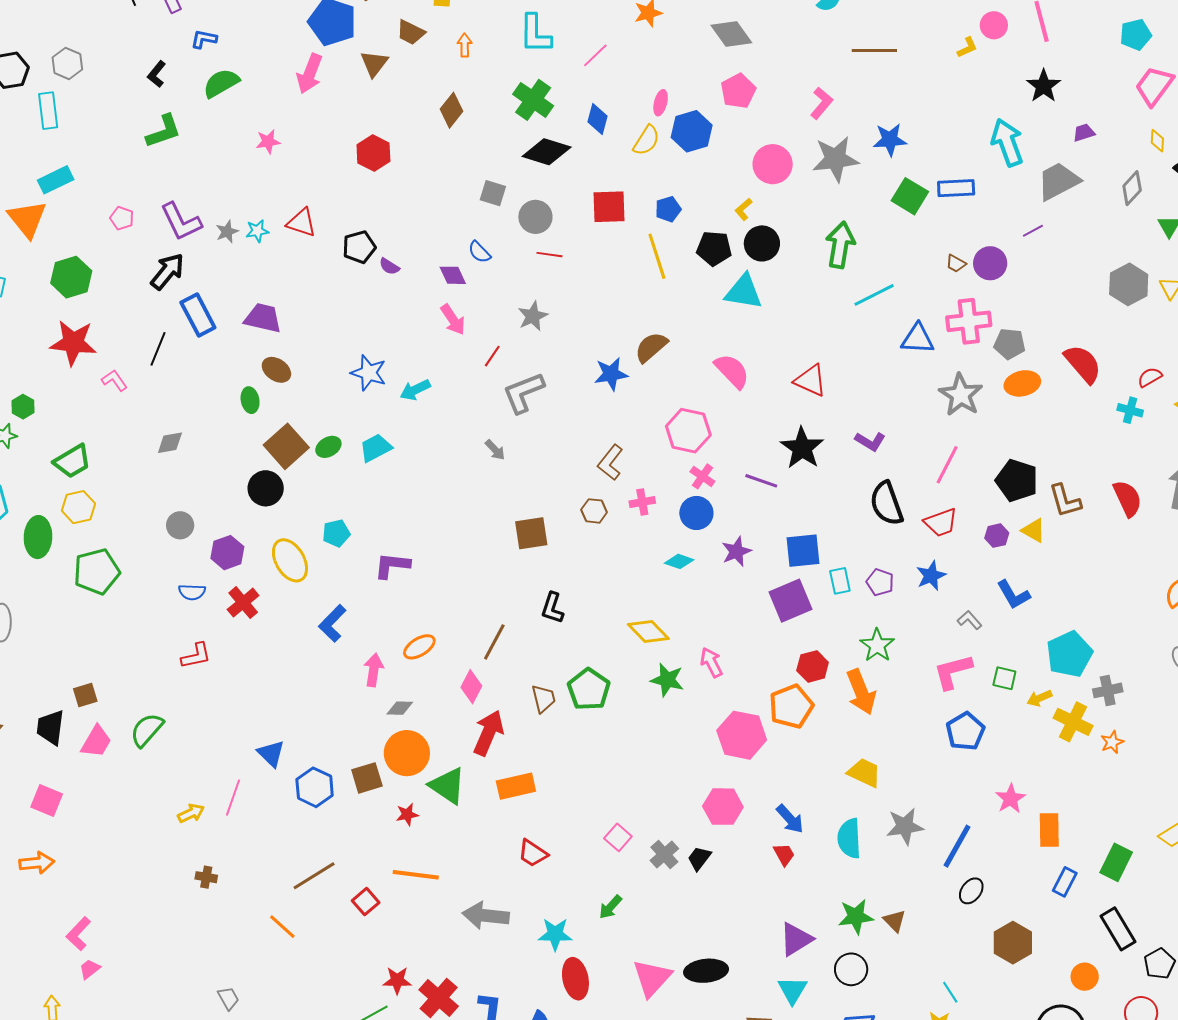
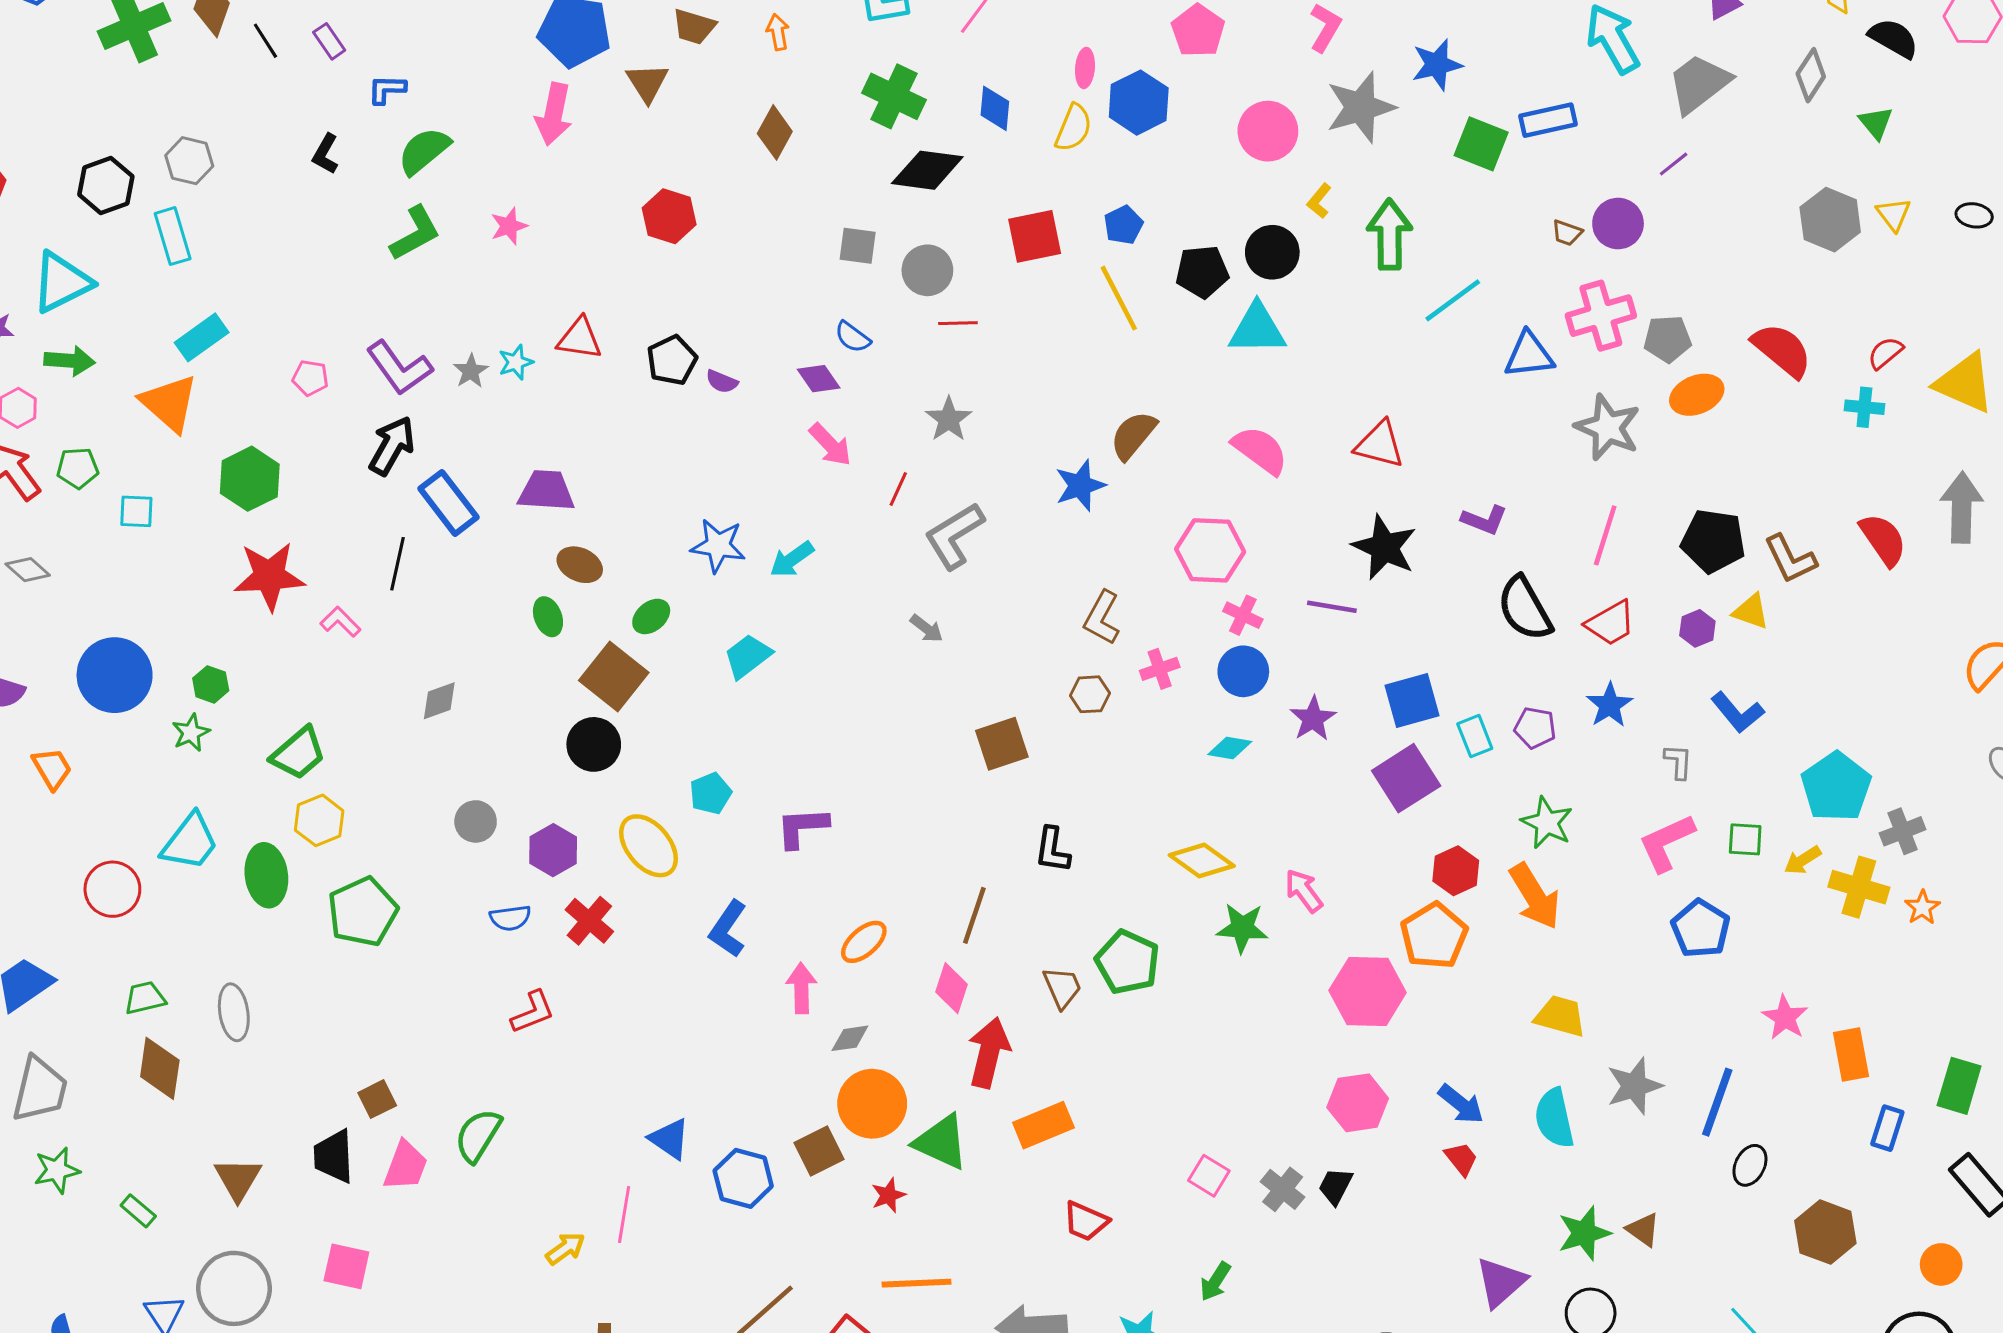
green L-shape: (164, 131) -> (415, 233), moved
yellow L-shape: (744, 209) -> (1319, 201), moved
green ellipse: (328, 447) -> (651, 616), moved
gray L-shape: (969, 620) -> (1678, 762), turned 55

